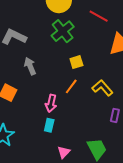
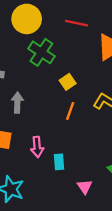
gray arrow: (30, 66) -> (17, 102), turned 42
pink arrow: (51, 103) -> (37, 147), moved

